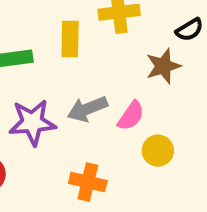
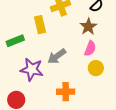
pink semicircle: (131, 116) -> (90, 48), moved
purple star: (32, 122) -> (32, 69), turned 30

